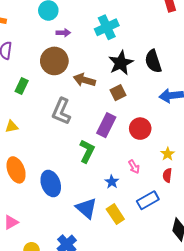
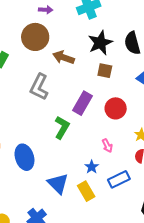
brown square: (118, 93) -> (105, 71), moved, turned 35
blue star: (112, 182) -> (92, 167), moved

